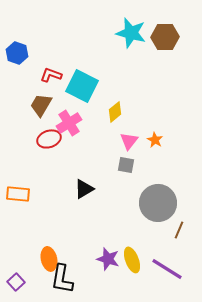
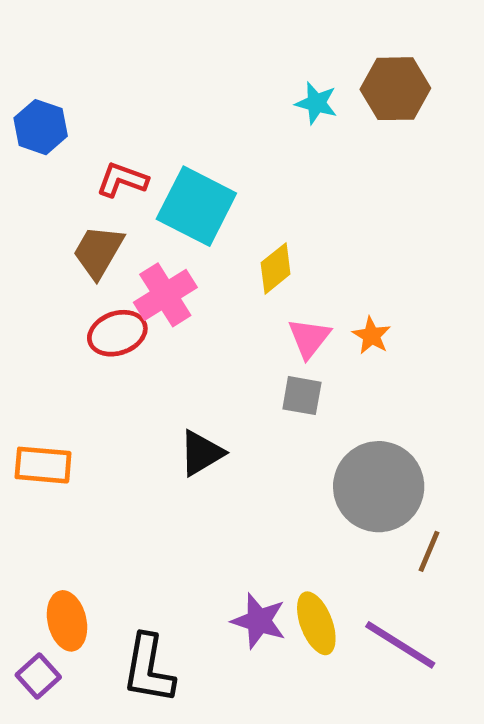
cyan star: (131, 33) -> (316, 103), moved, size x0.6
orange ellipse: (49, 259) -> (67, 621), moved

